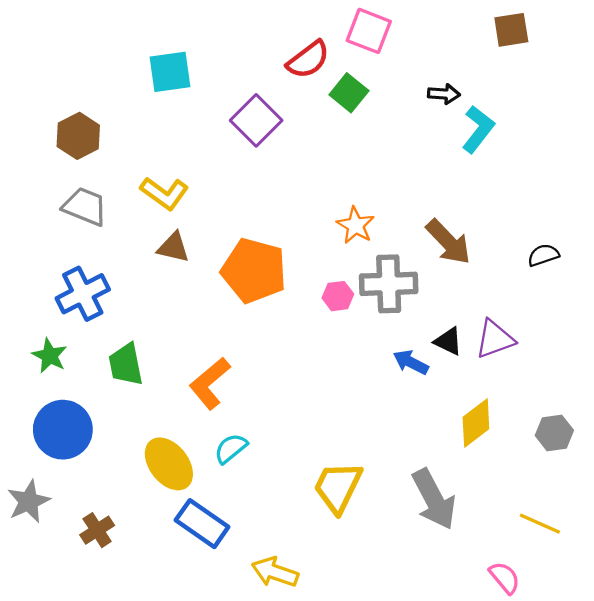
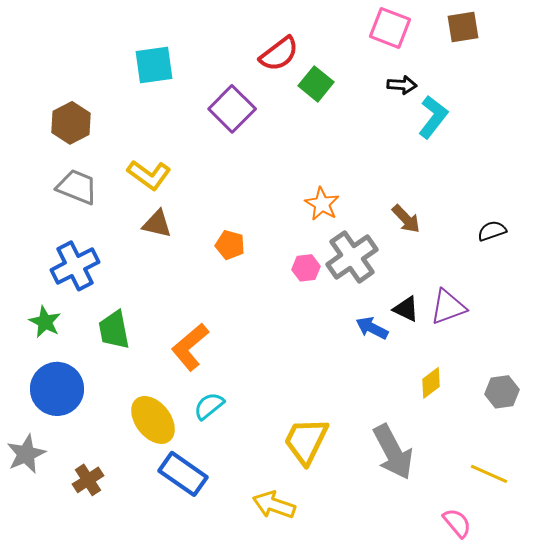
pink square: (369, 31) -> (390, 28), moved
brown arrow: (448, 242) -> (406, 219), size x0.7
orange pentagon: (254, 271) -> (230, 245), size x0.5
gray cross: (389, 284) -> (352, 257), turned -33
yellow diamond: (476, 423) -> (431, 383), size x0.7
yellow arrow: (275, 572) -> (274, 505), moved

